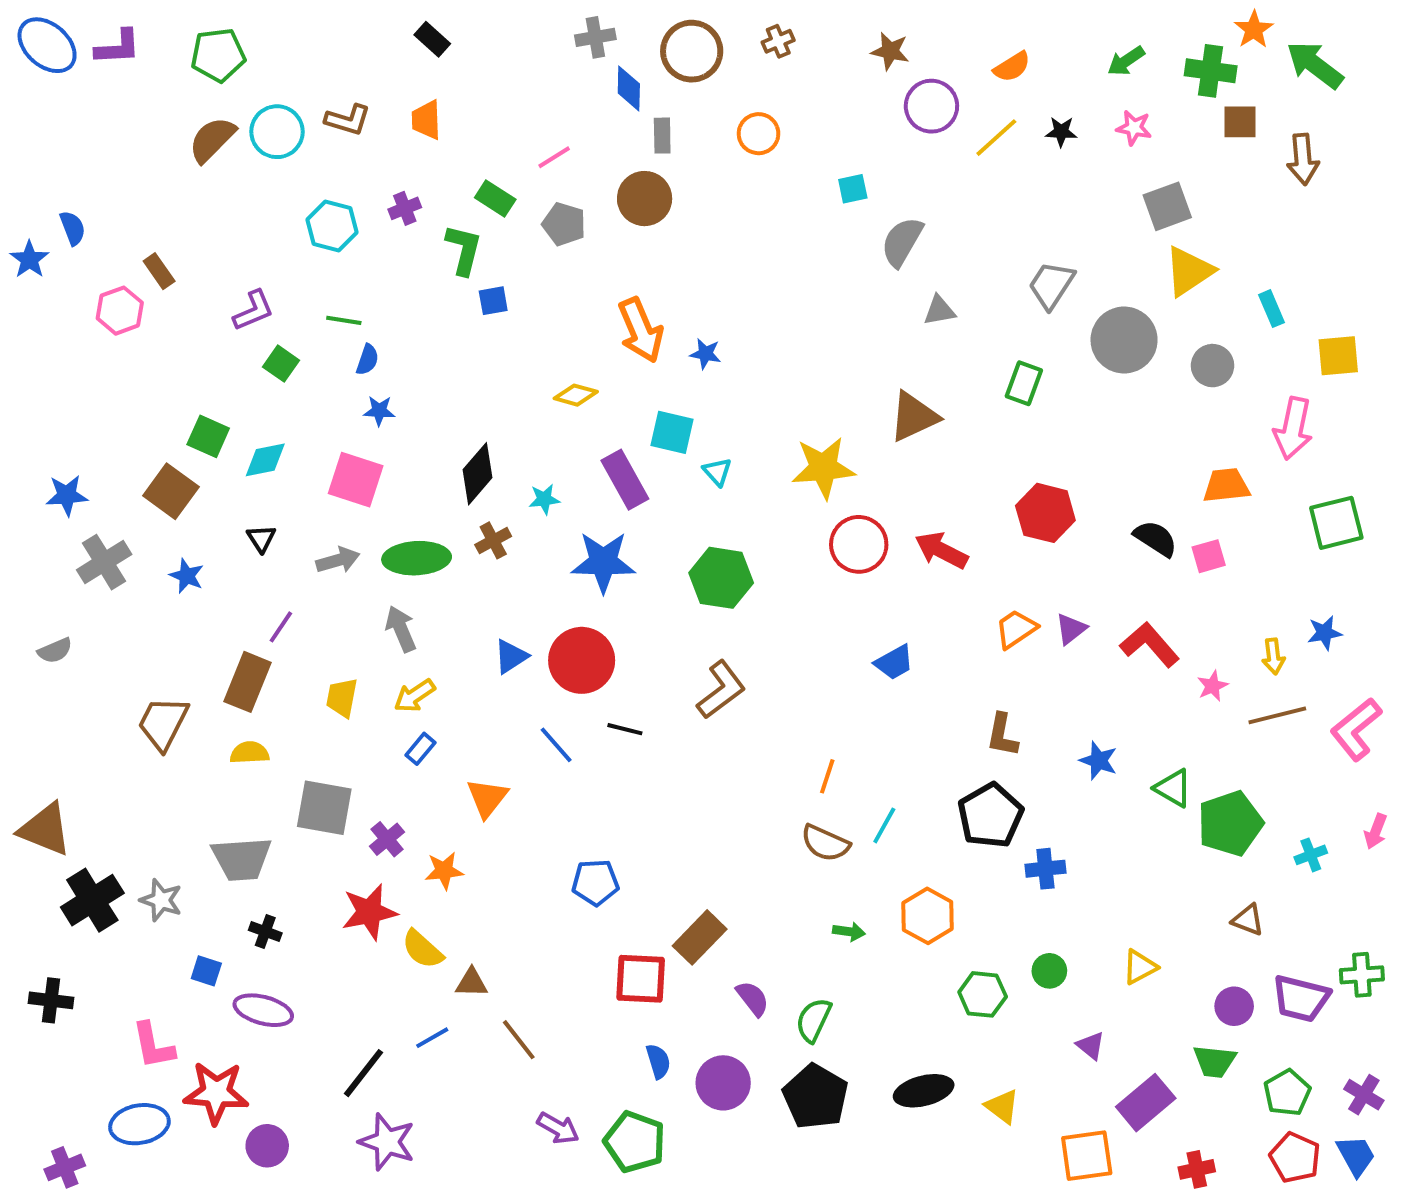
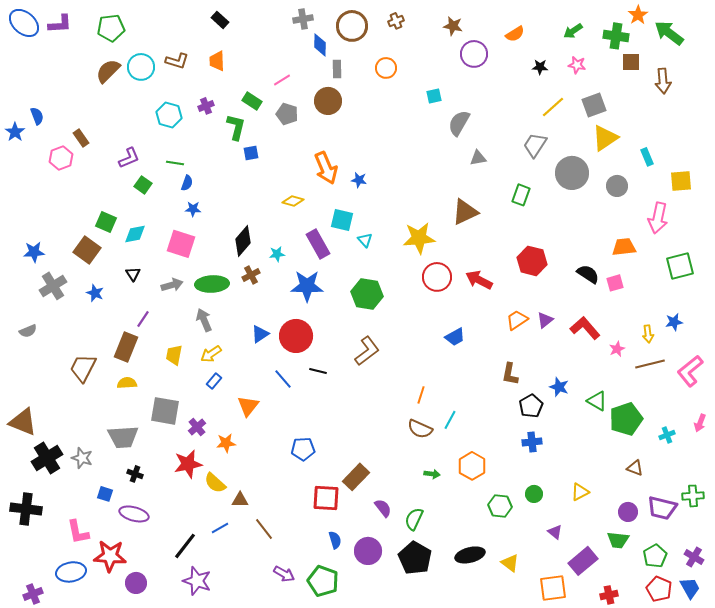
yellow line: (996, 138) -> (553, 107), moved
black pentagon: (990, 816) -> (531, 406), moved, size x0.7
black cross: (51, 1000) -> (26, 509), size x1.4

